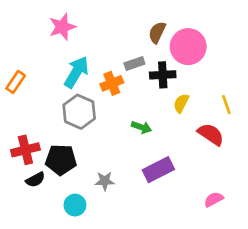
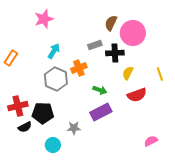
cyan arrow: (76, 72) -> (54, 51), size x0.7
orange cross: (112, 83) -> (79, 68), moved
red semicircle: (211, 134) -> (137, 95), moved, turned 126
purple rectangle: (158, 170) -> (101, 112), moved

